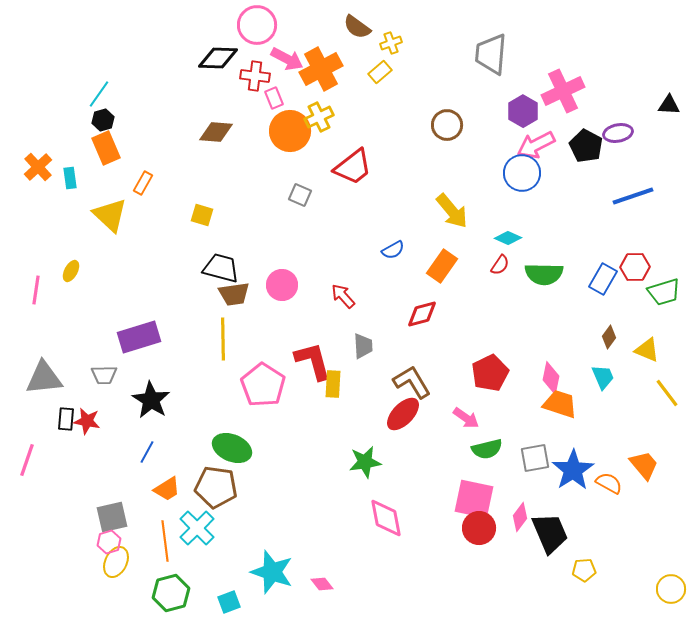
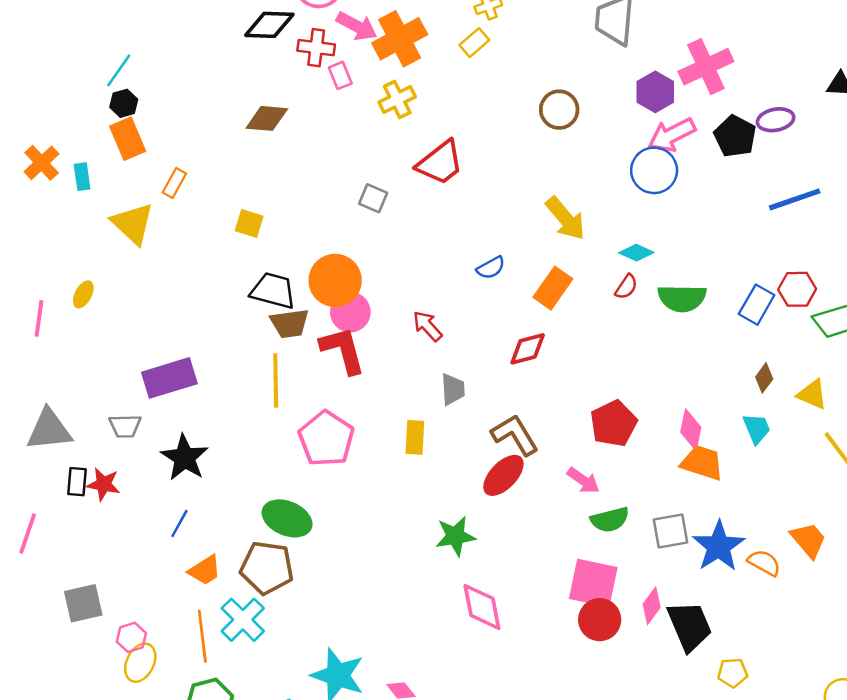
orange circle: (290, 131) -> (335, 280), moved
red L-shape: (313, 361) -> (343, 350), moved
gray square: (112, 517) -> (83, 603), moved

